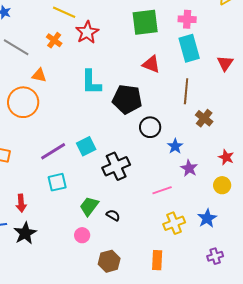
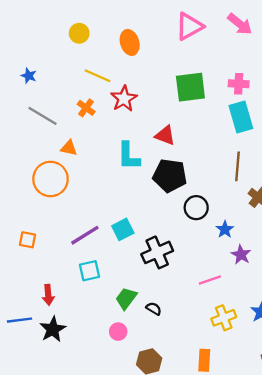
red triangle: (151, 64) -> (165, 135), moved

